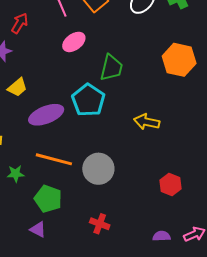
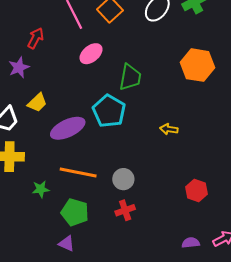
yellow arrow: (147, 122) -> (169, 129), size x0.7
gray circle: (98, 169) -> (123, 179), size x0.7
red cross: (100, 224) -> (125, 210), moved, turned -36

